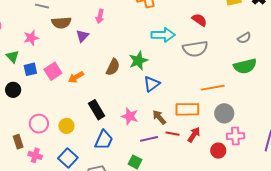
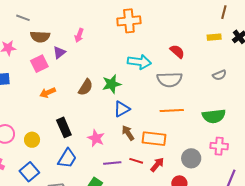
green semicircle: (245, 66) -> (214, 116), moved
pink square: (53, 71) -> (39, 64), moved
orange line: (213, 88) -> (172, 111), moved
gray circle: (224, 113) -> (191, 158), moved
brown arrow: (159, 117) -> (128, 133), moved
pink cross: (235, 136) -> (219, 146), moved

